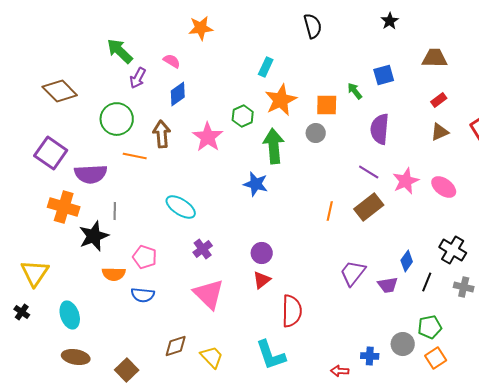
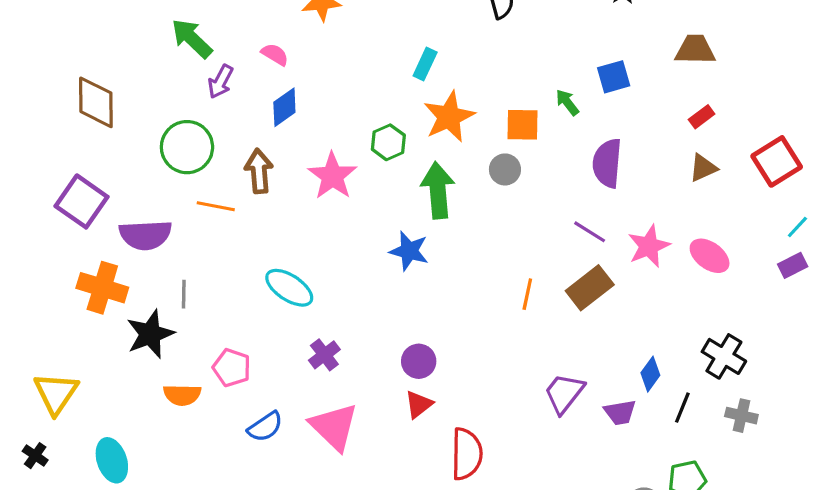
brown diamond: (60, 91) -> (96, 102), turned 44
blue semicircle: (143, 295) -> (265, 427), moved, turned -40

